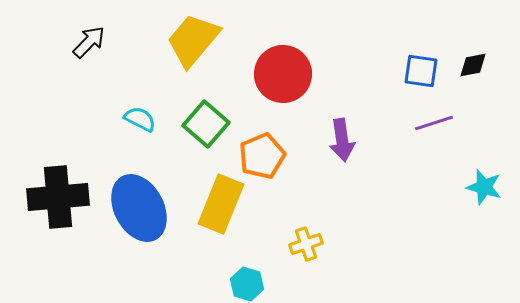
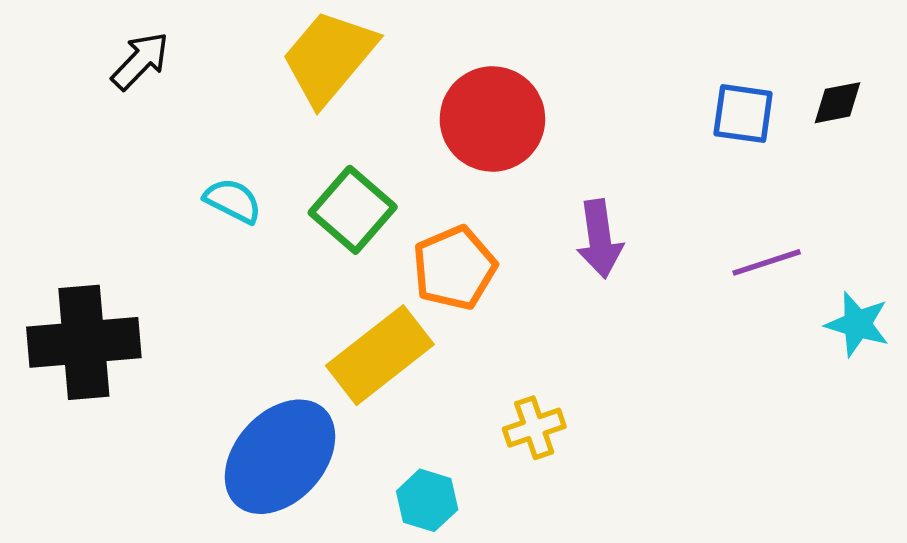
purple line: (434, 123) -> (767, 262), moved
yellow rectangle: (221, 204) -> (380, 355), turned 30
blue ellipse: (139, 208) -> (280, 457), moved, turned 70

